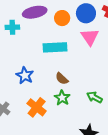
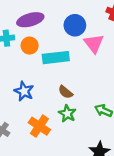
blue circle: (86, 13) -> (75, 25), moved
orange circle: (62, 18) -> (30, 46), moved

